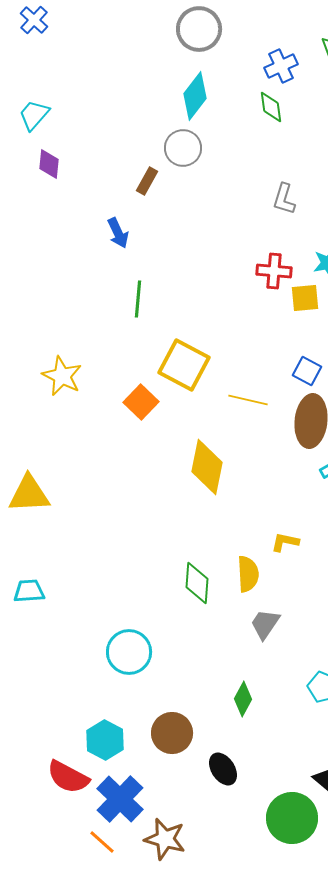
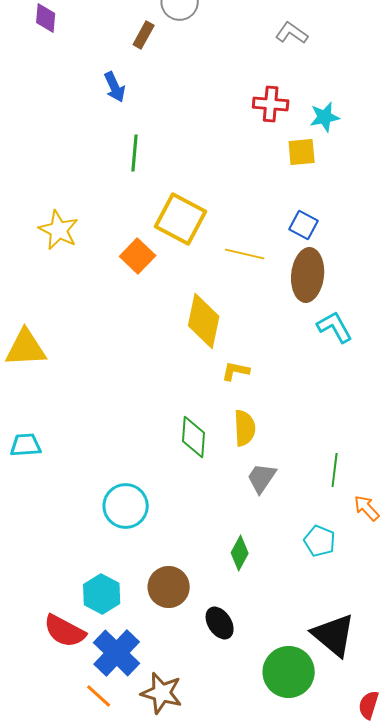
gray L-shape: (284, 199) -> (292, 33), moved, turned 108
red cross: (274, 271) -> (271, 104), moved
yellow L-shape: (285, 542) -> (236, 371), moved

